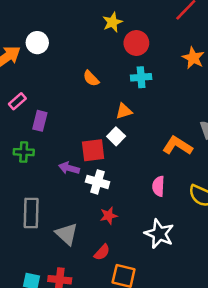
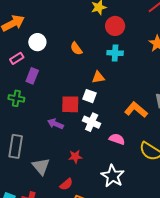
white circle: (37, 43) -> (37, 42), moved
white square: (116, 136) -> (89, 96), turned -32
purple arrow: (69, 168) -> (55, 124), moved
white cross: (97, 182) -> (92, 122), moved
pink semicircle: (158, 186) -> (117, 139), turned 98

